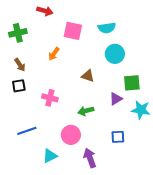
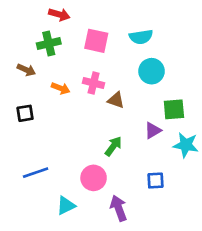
green cross: (18, 33) -> (49, 43), moved
orange arrow: (54, 54) -> (61, 88), moved, turned -104
brown arrow: (20, 65) -> (26, 70), moved, turned -32
pink cross: (50, 98) -> (94, 83), moved
green arrow: (86, 111) -> (113, 146), turned 140

